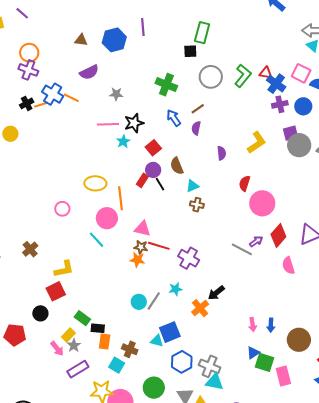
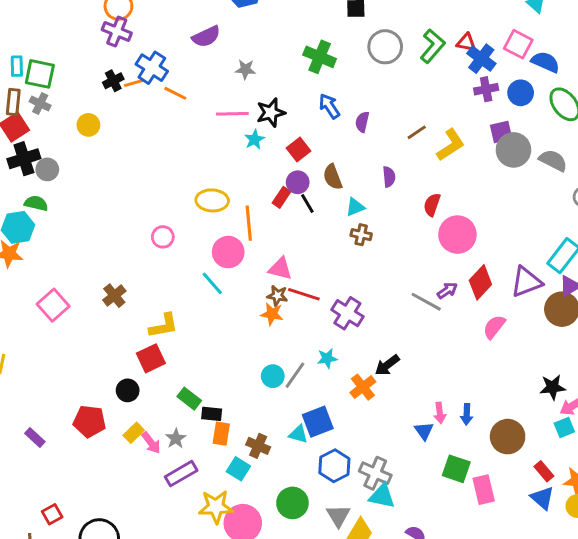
orange line: (71, 98) -> (175, 93), moved
brown line: (198, 109) -> (417, 132), moved
purple semicircle: (222, 153) -> (389, 177), moved
pink semicircle: (288, 266) -> (494, 327), turned 54
yellow rectangle: (68, 335) -> (134, 433), moved
blue triangle: (253, 353) -> (424, 431), moved, turned -32

